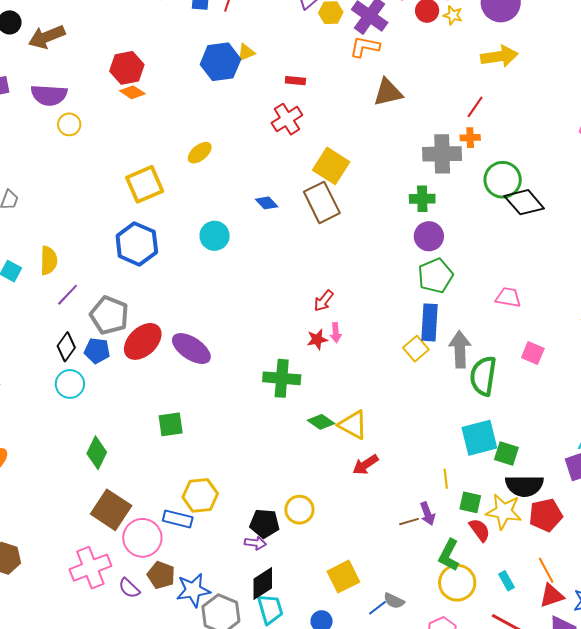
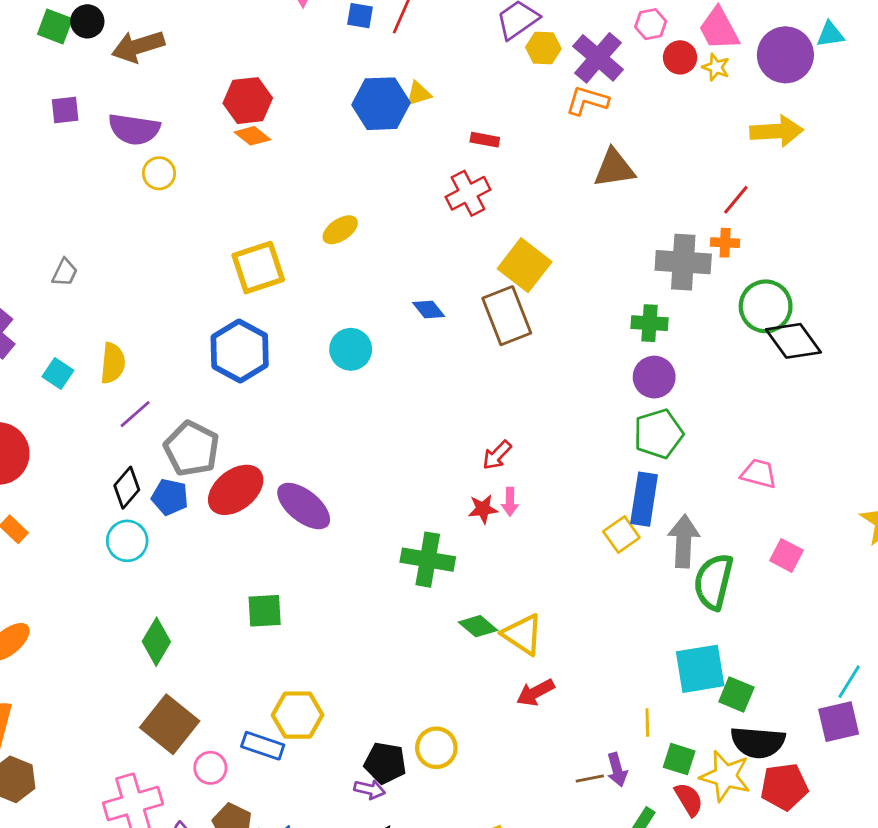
pink circle: (142, 538) -> (210, 768), size x0.6

